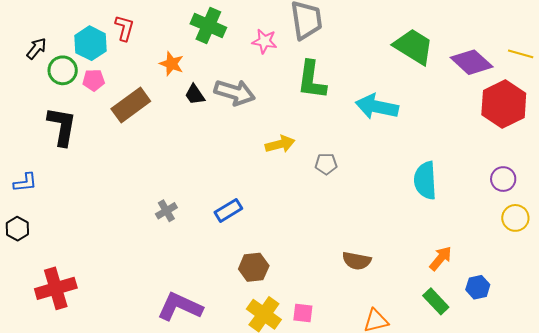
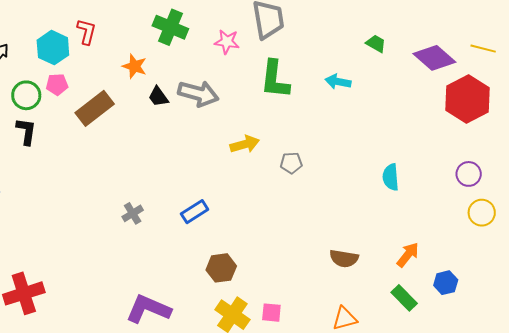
green trapezoid: (414, 46) -> (376, 44), size x0.5
green circle: (63, 70) -> (26, 95), moved
cyan arrow: (377, 107) -> (338, 82), moved, size x0.6
black L-shape: (62, 126) -> (26, 131), size x0.7
cyan semicircle: (425, 180) -> (391, 177), size x0.7
brown semicircle: (357, 261) -> (344, 258), moved

